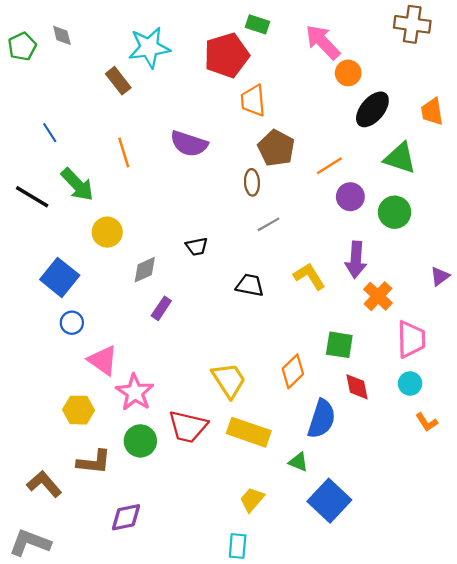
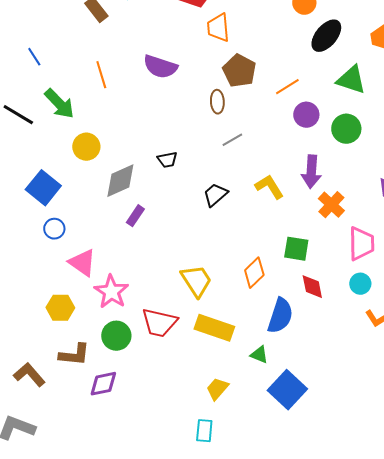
gray diamond: (145, 270) -> (120, 181), size x1.4
black trapezoid: (250, 285) -> (215, 195), turned -52
purple diamond: (126, 517) -> (103, 384), moved

